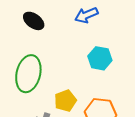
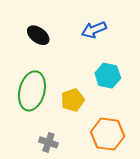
yellow pentagon: (65, 101) -> (73, 100), moved

